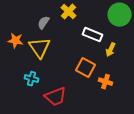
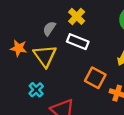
white rectangle: (92, 35) -> (78, 42), moved
cyan cross: (32, 79) -> (36, 90), turned 32

